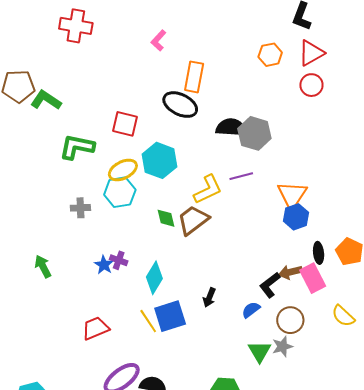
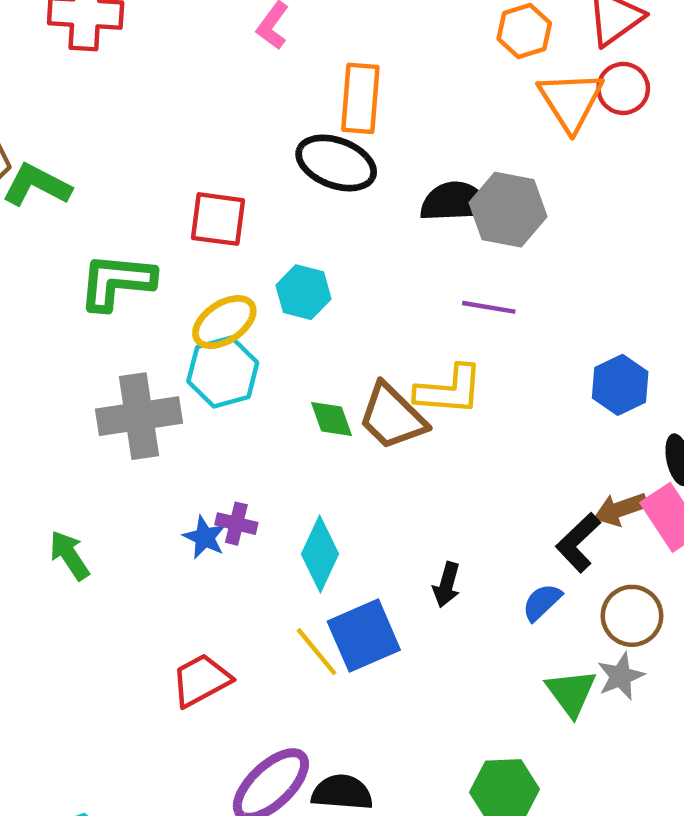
cyan hexagon: (160, 160) -> (303, 292), size x0.7
purple line: (241, 176) -> (489, 307), turned 30
yellow L-shape: (208, 189) -> (449, 390), moved, turned 36
orange triangle: (292, 195) -> (571, 101), moved
gray cross: (80, 208) -> (139, 416), size x1.8
brown trapezoid: (193, 220) -> (392, 417), turned -92

